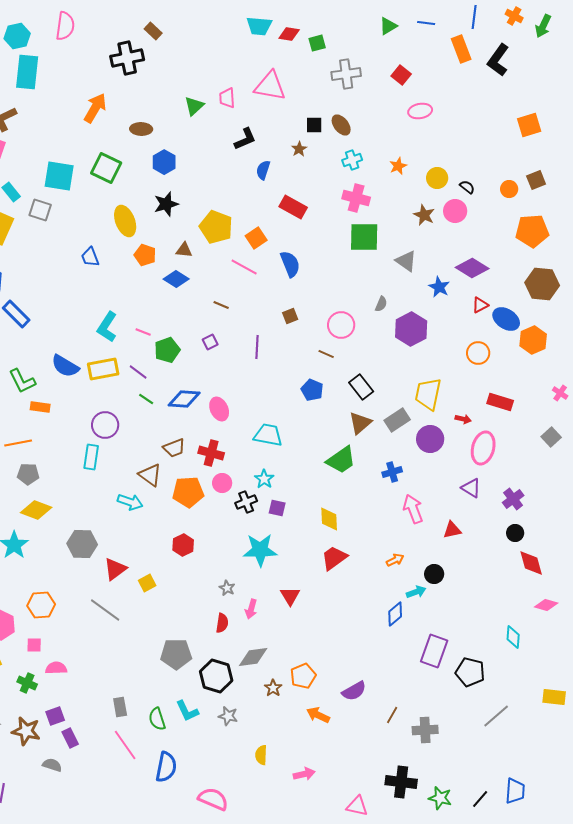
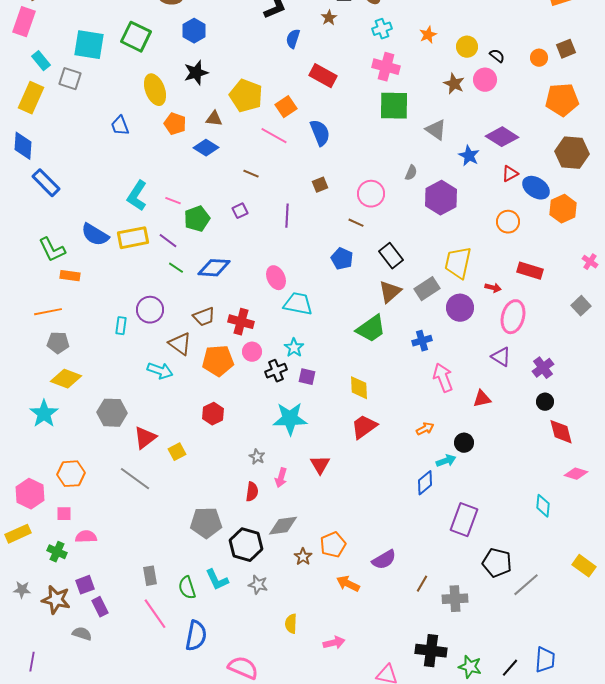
pink ellipse: (219, 409) -> (276, 278), moved
purple circle: (105, 425) -> (150, 310), moved
cyan rectangle: (91, 457) -> (121, 326), size x0.7
black pentagon: (470, 672) -> (497, 563), moved
yellow rectangle: (554, 697) -> (584, 566), turned 30

